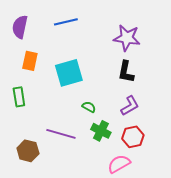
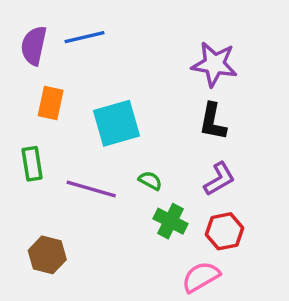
blue line: (66, 22) -> (84, 37), moved
purple line: (61, 134) -> (91, 189), moved

